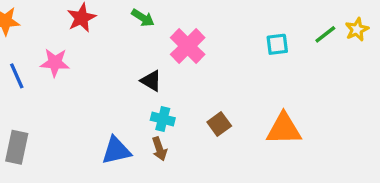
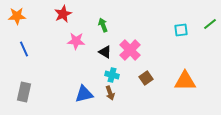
green arrow: (143, 18) -> (103, 25), moved, turned -144
pink cross: (188, 46) -> (130, 50), moved
pink star: (55, 63) -> (76, 41), moved

